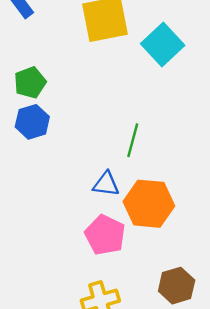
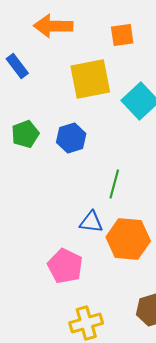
blue hexagon: (32, 122) -> (71, 138), moved
pink pentagon: (105, 235) -> (65, 266), moved

